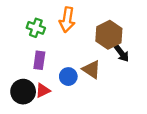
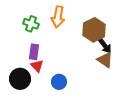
brown triangle: (91, 70) -> (105, 60), moved
blue circle: (68, 77) -> (59, 82), moved
red triangle: (43, 90) -> (37, 66), moved, turned -48

